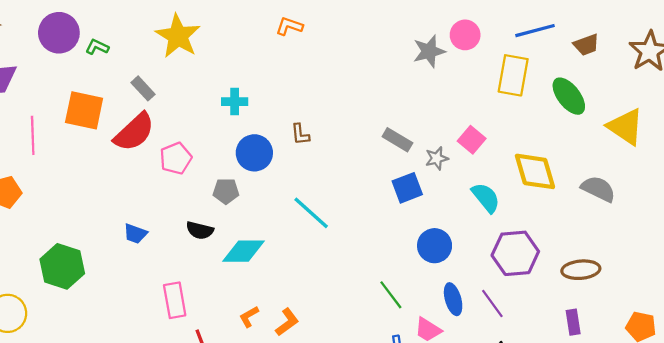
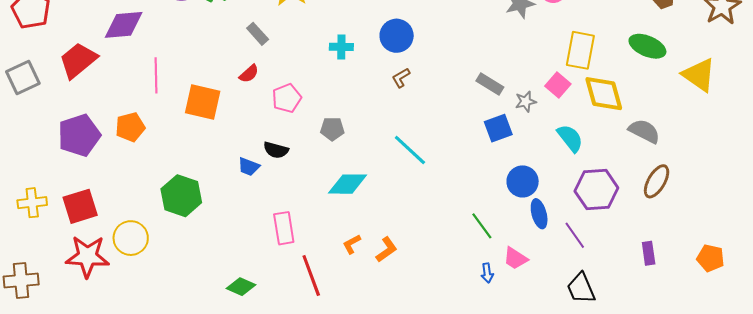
yellow rectangle: (513, 75) -> (580, 50), moved
green ellipse: (569, 96) -> (647, 46), turned -30
orange square: (84, 110) -> (203, 102), moved
red semicircle: (134, 132) -> (249, 74), size x0.5
brown L-shape: (300, 134) -> (401, 78), turned 65
blue circle: (254, 153) -> (397, 36), moved
yellow diamond: (535, 171) -> (604, 94), moved
gray semicircle: (598, 189) -> (644, 131), moved
black semicircle: (200, 230) -> (276, 150), moved
brown ellipse: (581, 270) -> (657, 181), moved, turned -56
blue ellipse: (453, 299) -> (539, 214), moved

